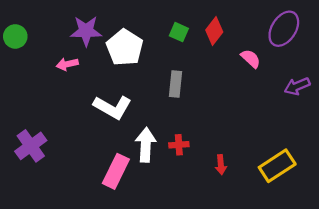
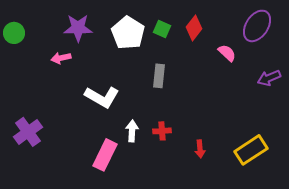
white pentagon: (125, 48) -> (128, 33), moved
white arrow: (146, 145) -> (132, 131), size x0.7

